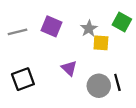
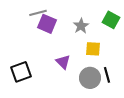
gray line: (17, 32) -> (38, 13), moved
yellow square: (101, 43) -> (93, 49), moved

